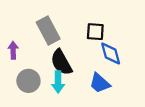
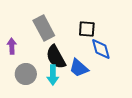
blue trapezoid: (100, 83) -> (79, 68), moved

